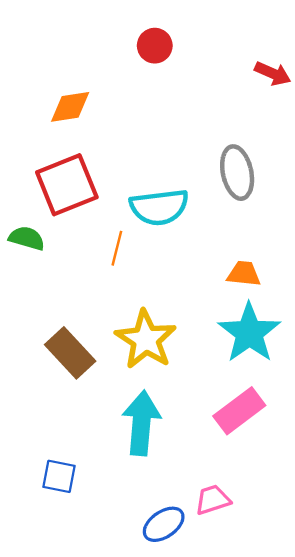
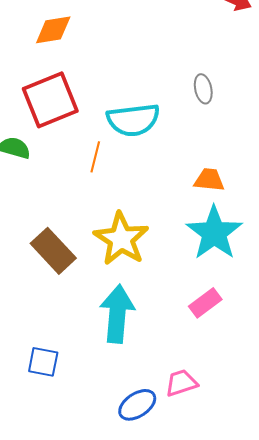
gray ellipse: (237, 173) -> (203, 89), size x0.6
pink rectangle: (239, 411) -> (205, 303), size x0.7

